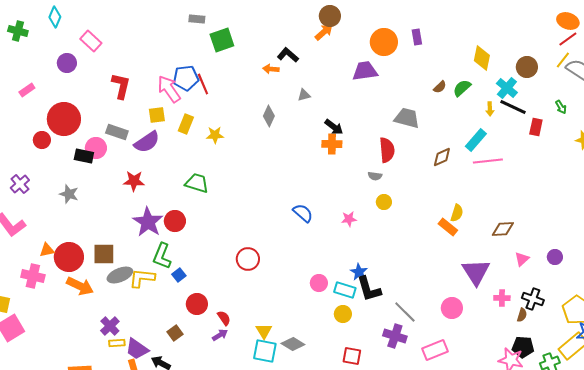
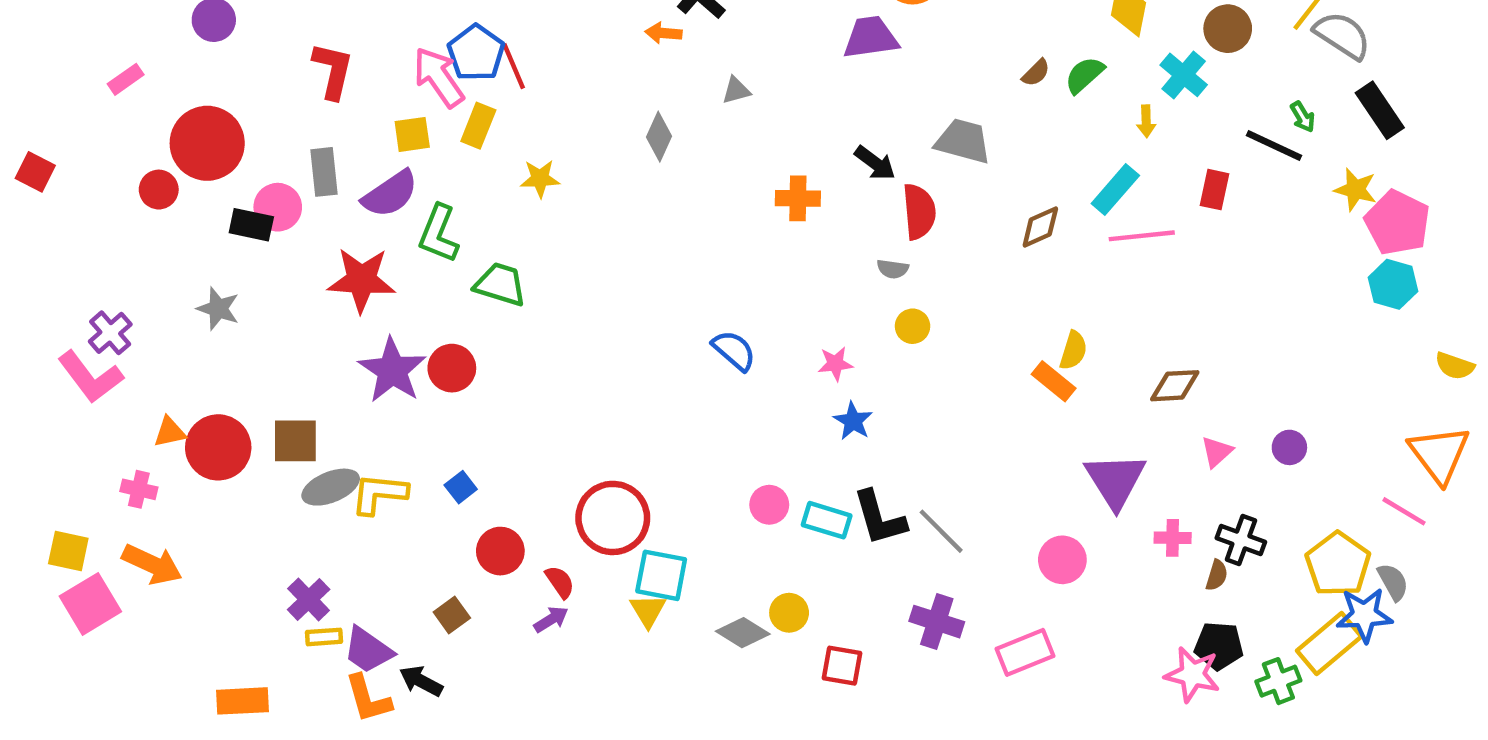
blue pentagon: (186, 78) -> (476, 53), turned -30
black line: (513, 107) -> (1274, 145), moved
yellow rectangle: (186, 124) -> (478, 126), moved
black arrow: (334, 127) -> (875, 163), moved
red rectangle: (536, 127) -> (1214, 190), moved
gray rectangle: (117, 132) -> (324, 172), turned 65
red star: (134, 181) -> (361, 280), size x1.4
purple cross: (20, 184) -> (110, 333), moved
green L-shape: (162, 256) -> (439, 234), moved
red circle: (248, 259) -> (613, 518), moved, size x1.4
blue star: (359, 272) -> (853, 421), moved
pink cross: (33, 276) -> (139, 489), size x0.7
orange arrow: (80, 286) -> (152, 564), moved
gray line: (405, 312) -> (941, 531), moved
yellow circle: (343, 314) -> (789, 613), moved
gray diamond: (293, 344) -> (743, 633), moved
cyan square: (265, 351) -> (661, 575), moved

